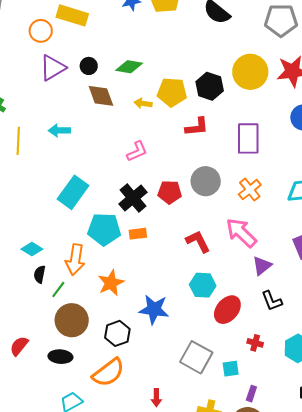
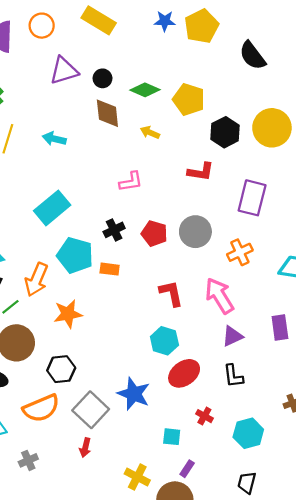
orange circle: (41, 31) -> (42, 26), moved
yellow pentagon: (172, 92) -> (189, 99), moved
black cross: (133, 198) -> (114, 230), size x0.7
blue star: (154, 309) -> (134, 394), moved
gray square: (196, 357) -> (91, 410), moved

